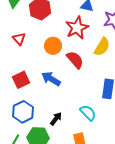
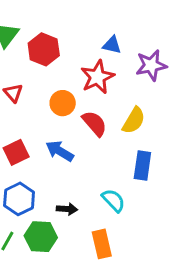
yellow semicircle: (102, 47) -> (134, 120), moved
black arrow: (56, 119) -> (67, 209), turned 56

